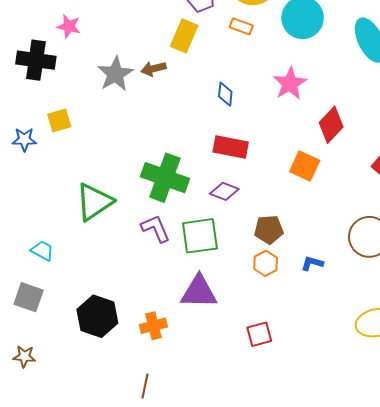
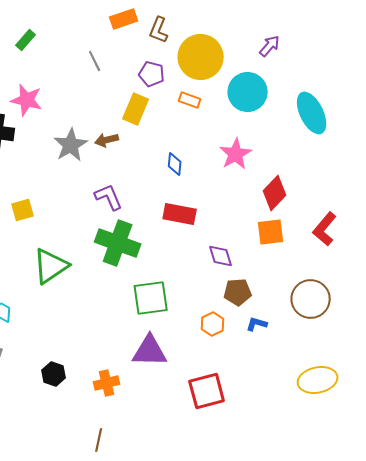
pink star: (69, 26) -> (27, 100), size x1.4
yellow square: (59, 121) -> (23, 210), moved
orange square: (305, 166) -> (271, 232), moved, turned -32
purple diamond: (224, 191) -> (221, 256), moved, turned 52
purple L-shape: (156, 228) -> (109, 197), moved
brown pentagon: (269, 229) -> (238, 292), moved
black hexagon: (97, 316) -> (54, 374), size x0.6
red square: (259, 334) -> (207, 391), size x1.5

